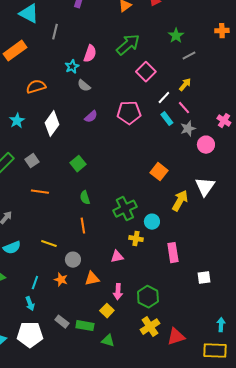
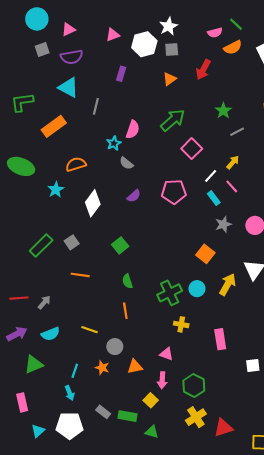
cyan star: (17, 121) -> (56, 190), moved
gray star: (188, 129) -> (223, 224), moved
cyan circle: (152, 222) -> (197, 289), moved
pink triangle: (117, 257) -> (166, 354), moved, turned 32

